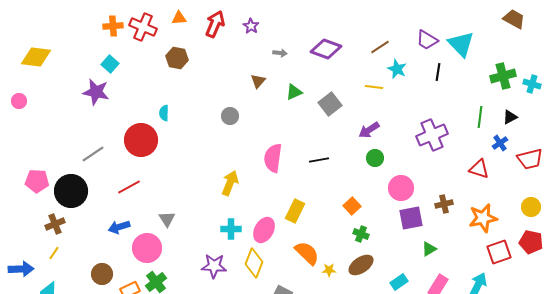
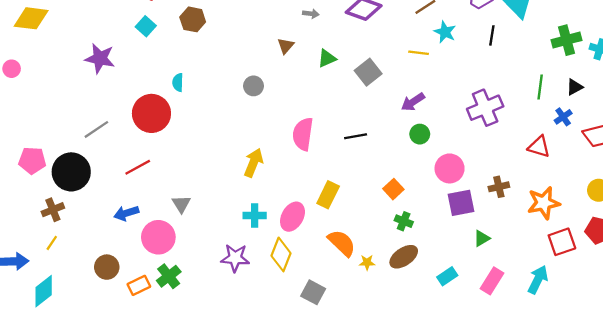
cyan square: (110, 64) -> (146, 26), moved

